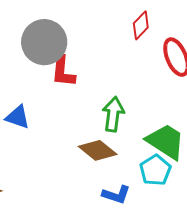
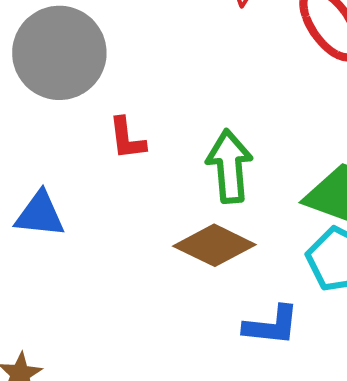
red L-shape: (63, 71) -> (127, 138), moved, size x0.7

